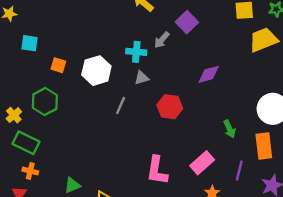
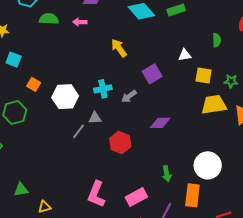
gray arrow: (162, 40) -> (129, 96), moved
cyan cross: (136, 52) -> (103, 89), turned -30
gray triangle: (141, 78) -> (95, 118), moved

